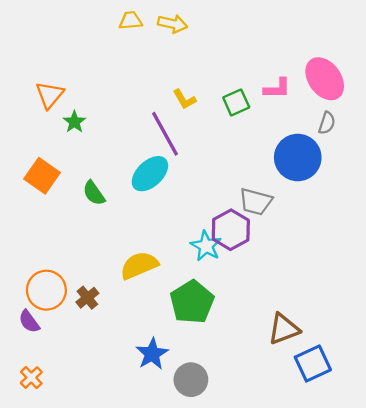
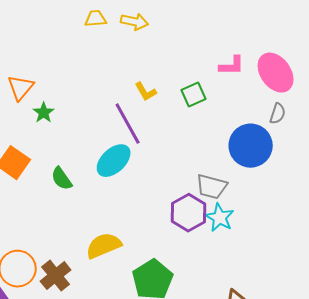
pink L-shape: (277, 88) -> (232, 66), moved
cyan star: (206, 246) -> (220, 218), moved
brown cross: (87, 298) -> (56, 276), size x1.4

